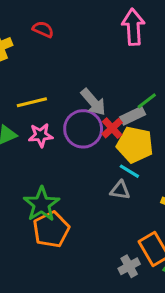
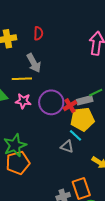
red semicircle: (43, 29) -> (38, 33), turned 56
gray arrow: (93, 102) -> (34, 63), moved
yellow pentagon: (135, 145) -> (82, 119), turned -30

